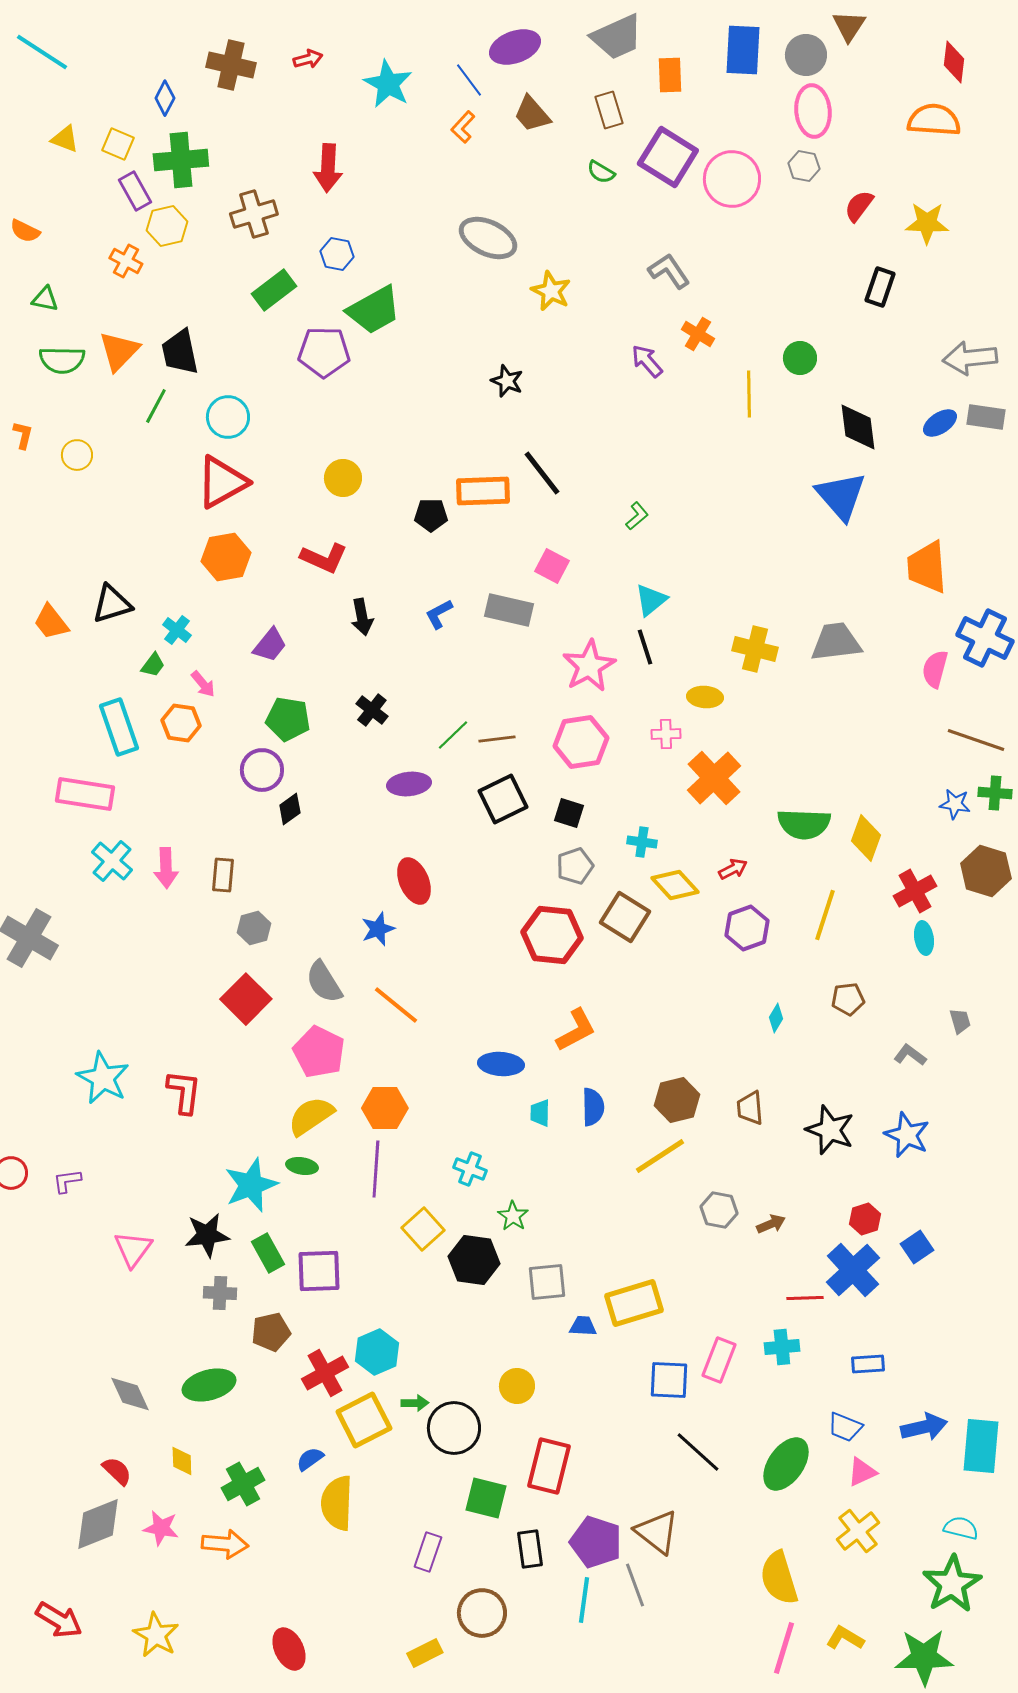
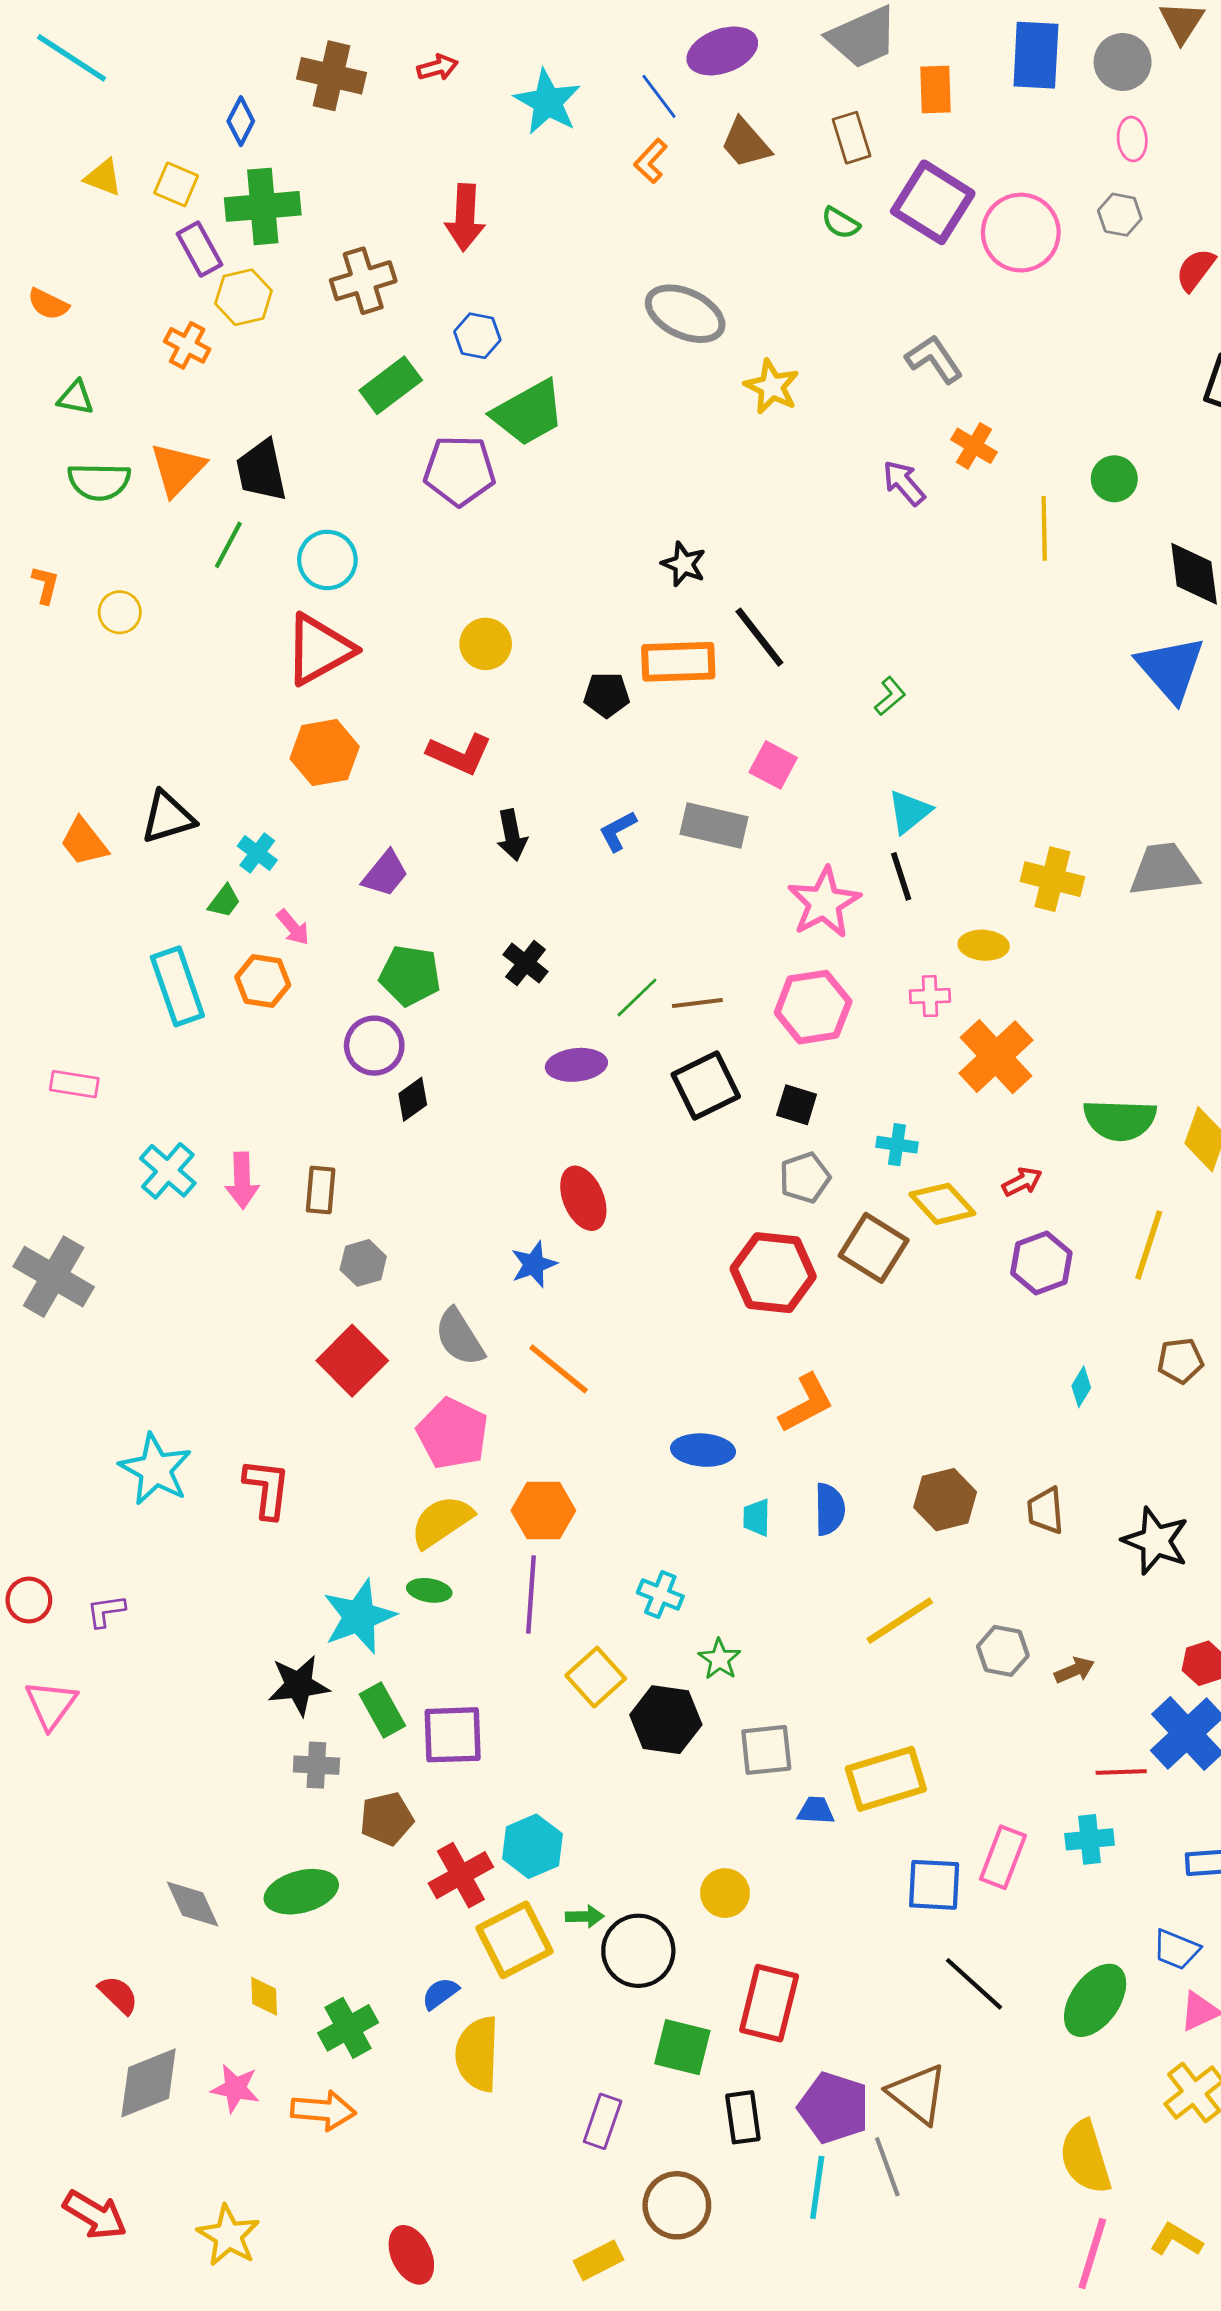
pink ellipse: (813, 111) -> (1132, 139), size x0.6
black star: (507, 381) -> (684, 564), moved
pink rectangle: (85, 794) -> (74, 1084), moved, size x0.6
yellow line: (660, 1156) -> (900, 1621), moved
pink triangle: (133, 1249) -> (51, 1705), moved
red semicircle: (117, 1471) -> (118, 1995), moved

